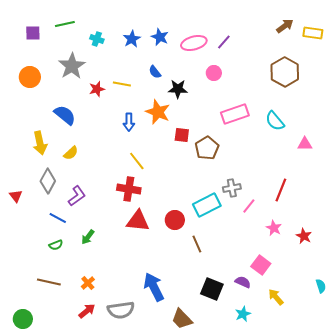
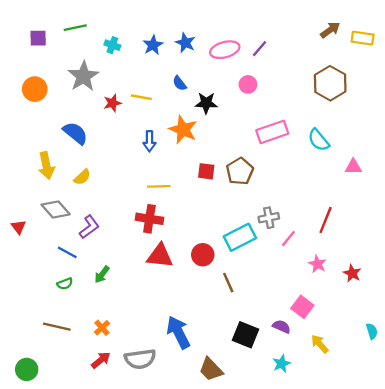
red square: (182, 135) -> (206, 171), moved
yellow line: (137, 161) -> (159, 186), turned -54
gray diamond: (48, 181) -> (56, 210), turned -70

